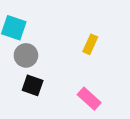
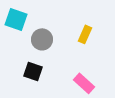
gray circle: (26, 55) -> (42, 39), moved

